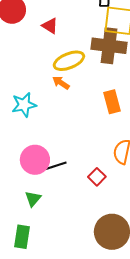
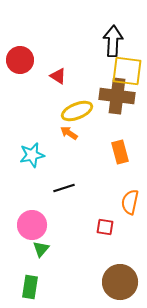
pink circle: (35, 160) -> (32, 225), moved
black line: (56, 166) -> (64, 188), moved
red square: (97, 177) -> (105, 227), turned -36

